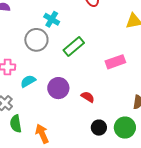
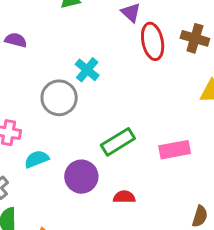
green rectangle: (74, 46) -> (118, 142), moved
red semicircle: (88, 97) -> (124, 197), turned -40

